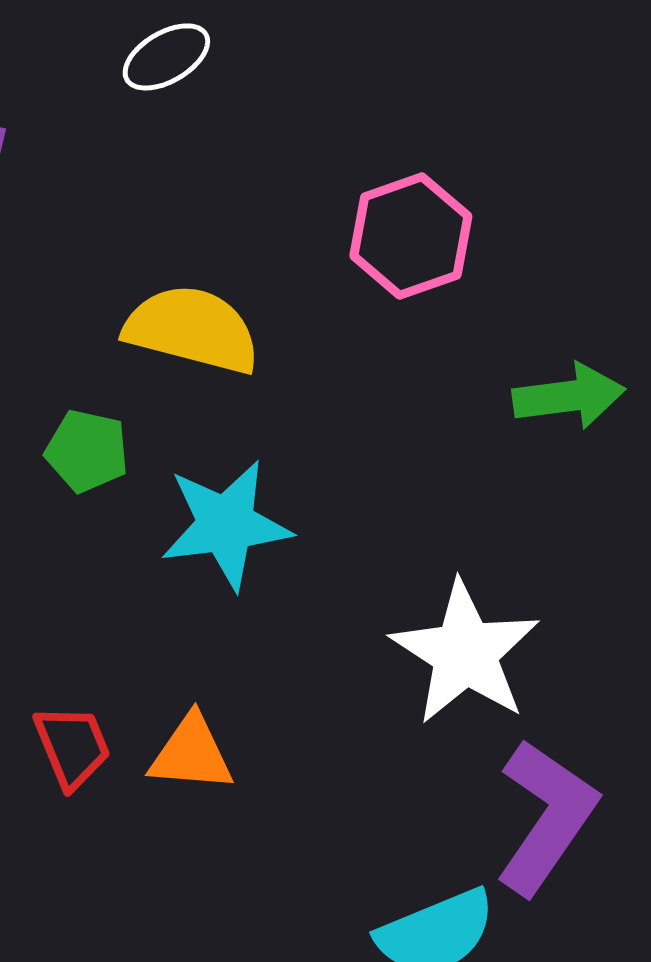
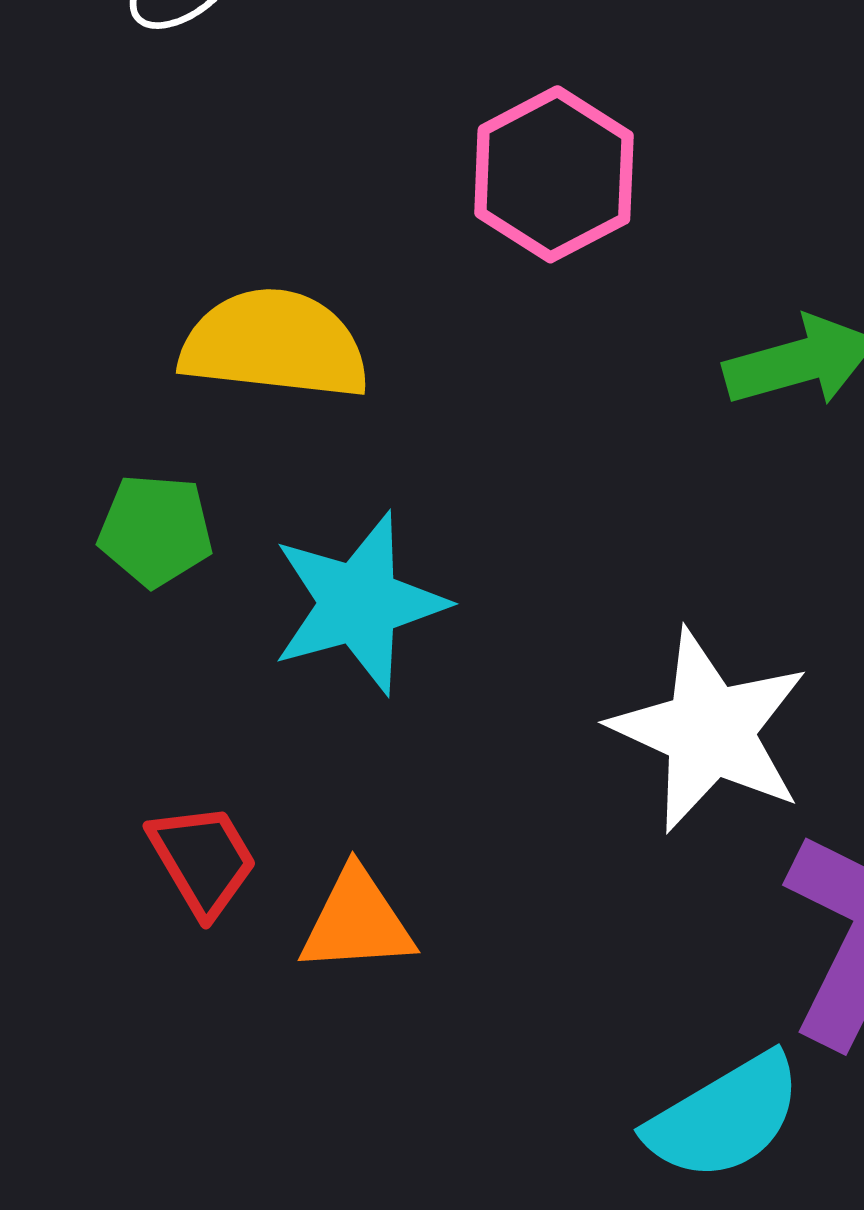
red trapezoid: (72, 746) -> (203, 860), moved

